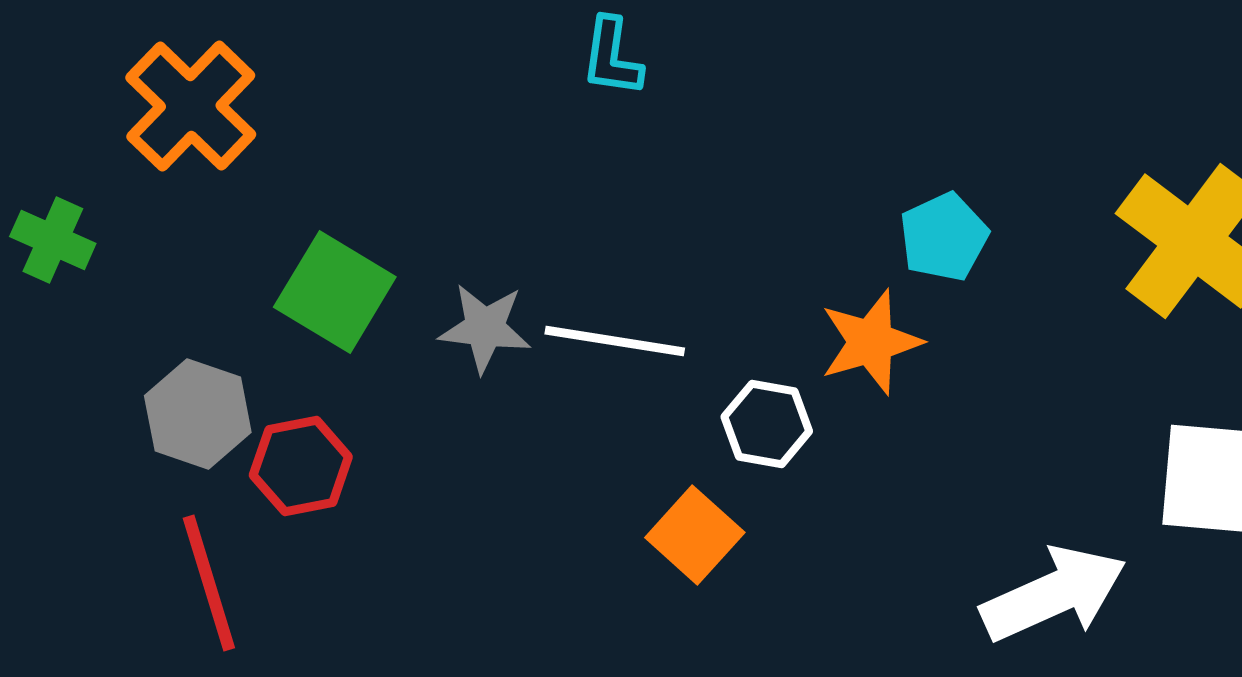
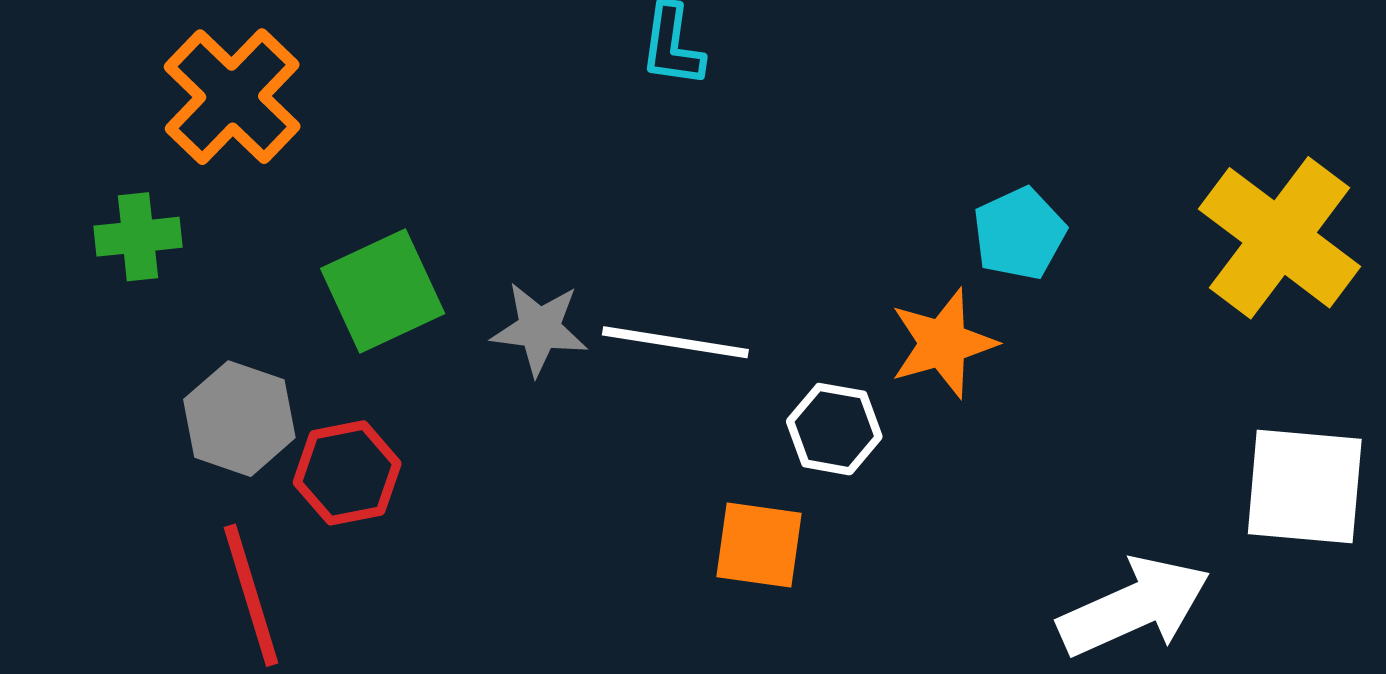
green cross: (53, 240) -> (138, 237), moved, turned -30
green square: (335, 292) -> (383, 291), turned 34
orange square: (695, 535) -> (759, 545), turned -34

